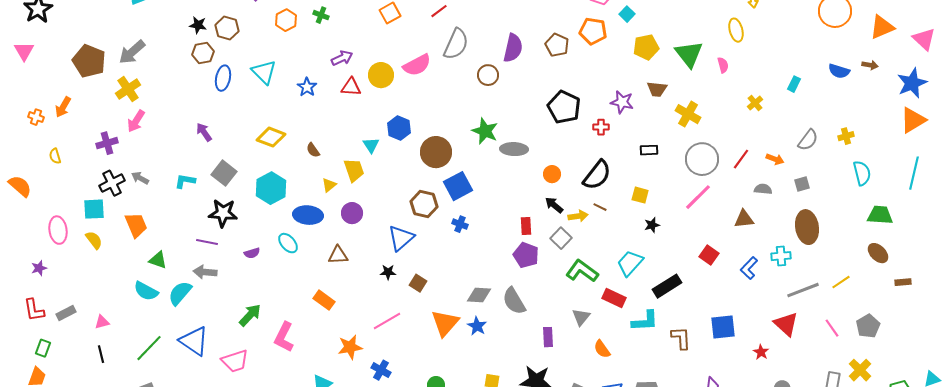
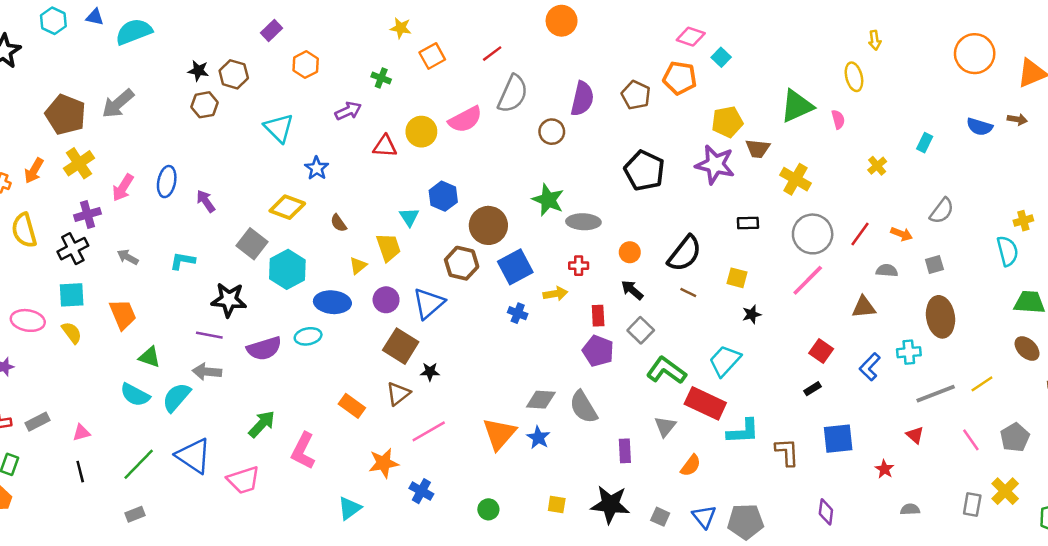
green cross: (321, 15) -> (381, 78), moved
yellow pentagon: (646, 47) -> (727, 122), moved
green triangle: (689, 54) -> (797, 106), turned 44
purple arrow: (342, 58) -> (348, 111), moved
blue ellipse: (223, 78) -> (167, 182), moved
blue star: (307, 87) -> (317, 168), moved
yellow cross: (128, 89) -> (79, 163), moved
purple star: (622, 102) -> (715, 165), size x1.4
red cross: (601, 127) -> (579, 266), moved
yellow cross: (846, 136) -> (1023, 221), moved
yellow semicircle: (55, 156) -> (24, 230), size x1.8
gray square: (224, 173) -> (252, 244), moved
black cross: (112, 183) -> (73, 249), moved
brown hexagon: (424, 204) -> (462, 263), moved
yellow arrow: (578, 216) -> (555, 294), moved
pink ellipse: (58, 230) -> (28, 320), turned -72
blue triangle: (401, 238) -> (429, 303), moved
cyan ellipse: (288, 243) -> (308, 336), turned -60
purple semicircle: (252, 253) -> (264, 349), size x1.8
brown triangle: (338, 255) -> (398, 394), moved, turned -35
brown square: (418, 283) -> (401, 346), moved, size x1.6
black rectangle: (667, 286) -> (813, 389), moved, size x0.5
red rectangle: (614, 298) -> (705, 403), size x1.4
red triangle: (786, 324) -> (915, 435), size x0.6
orange semicircle: (602, 349) -> (691, 466), turned -108

